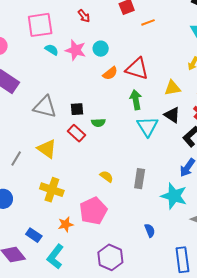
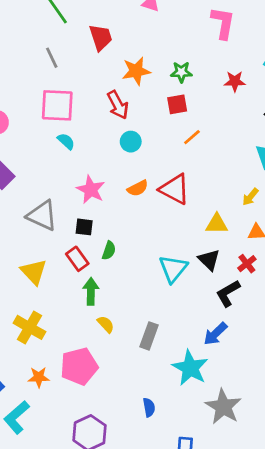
red arrow: (84, 16) -> (118, 105), size x1.5
orange line: (148, 22) -> (192, 137), moved, turned -32
cyan circle: (101, 49) -> (131, 142), moved
pink star: (76, 50) -> (91, 190), moved
green arrow: (136, 100) -> (91, 291), moved
green semicircle: (98, 123) -> (109, 251), turned -80

